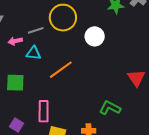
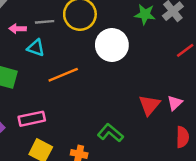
white circle: (95, 36) -> (112, 45), size x1.4
pink rectangle: (44, 111) -> (32, 119), turned 65

